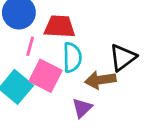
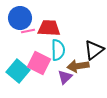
pink line: (30, 46) -> (28, 31), moved, turned 64
purple triangle: (82, 108) -> (65, 77), moved

